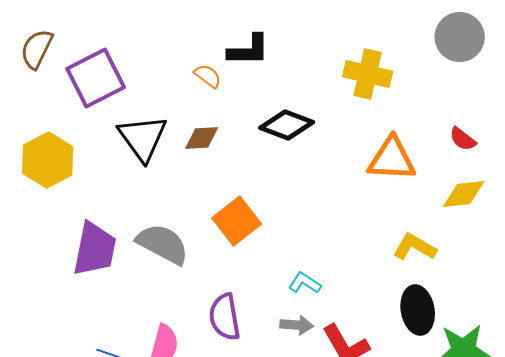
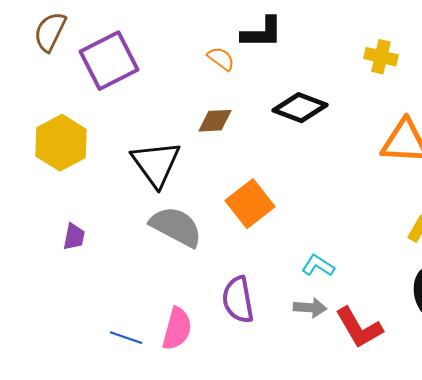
yellow cross: (368, 74) -> (381, 57), size x0.7
black triangle: (143, 138) -> (156, 164), moved
purple trapezoid: (95, 249) -> (74, 237), moved, size x0.5

